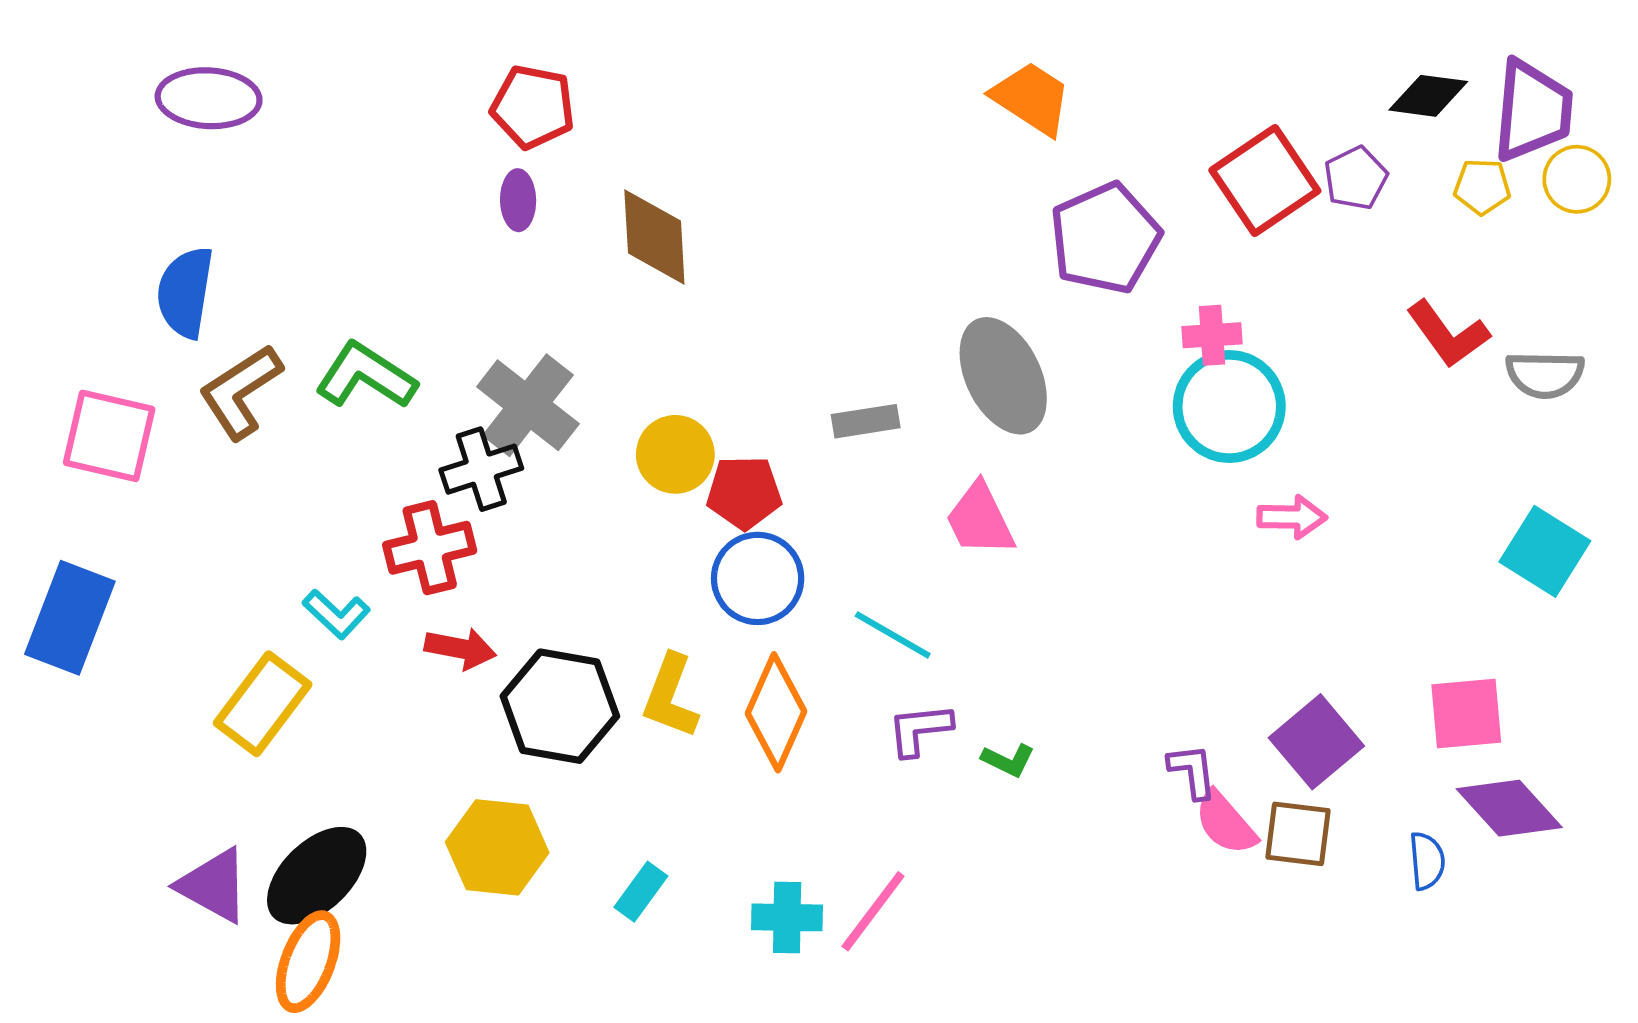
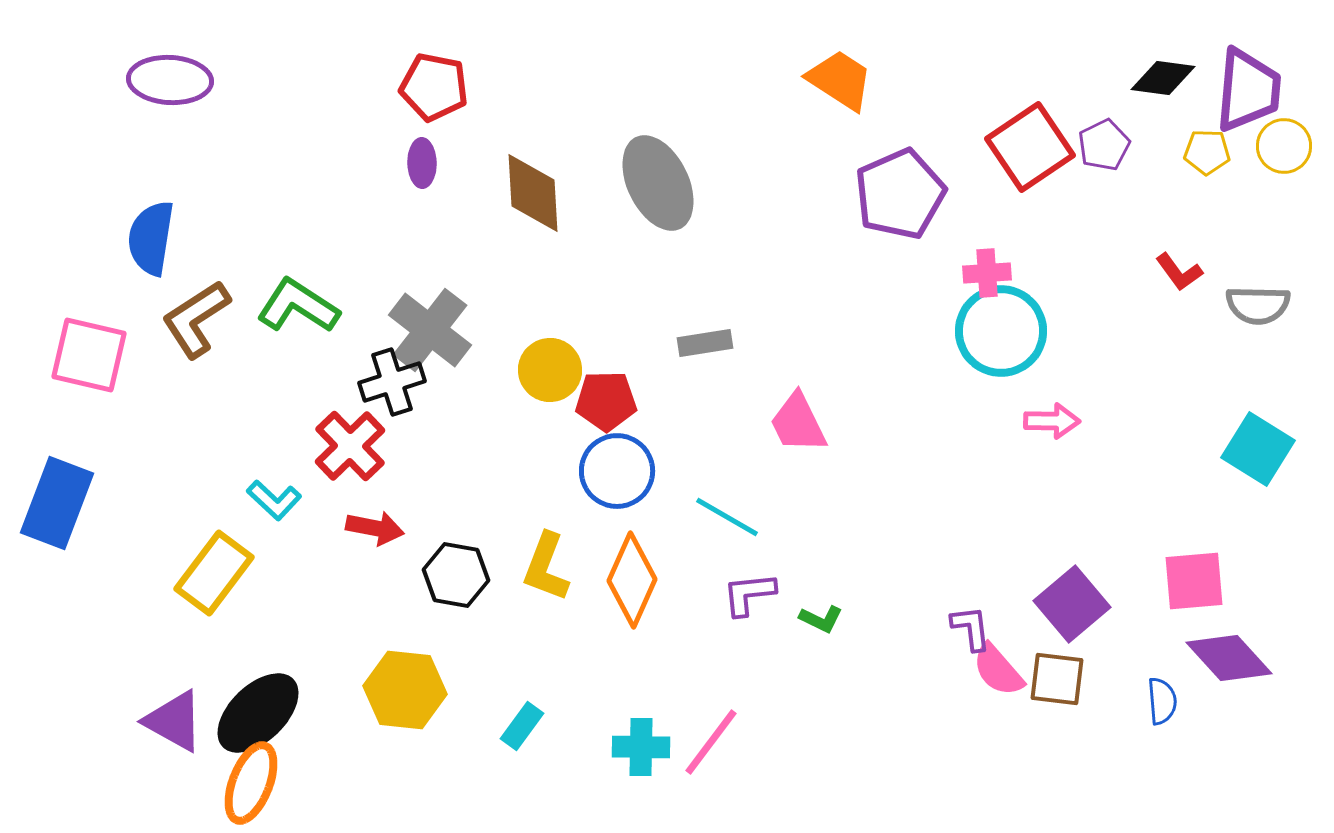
red L-shape: (1448, 334) -> (1179, 272), size x0.7
gray ellipse: (1003, 376) -> (658, 183), moved
red cross: (430, 548) -> (350, 446), turned -30
black hexagon: (560, 706) -> (456, 575), size x0.7

